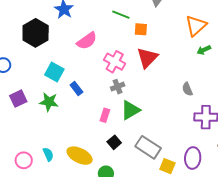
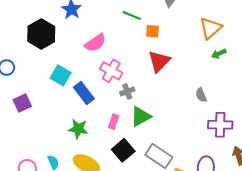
pink cross: (115, 62) -> (111, 71), moved
blue rectangle: (76, 88) -> (84, 93), size x1.5
green star: (49, 102) -> (78, 129), moved
black square: (114, 142) -> (123, 150), size x1.5

